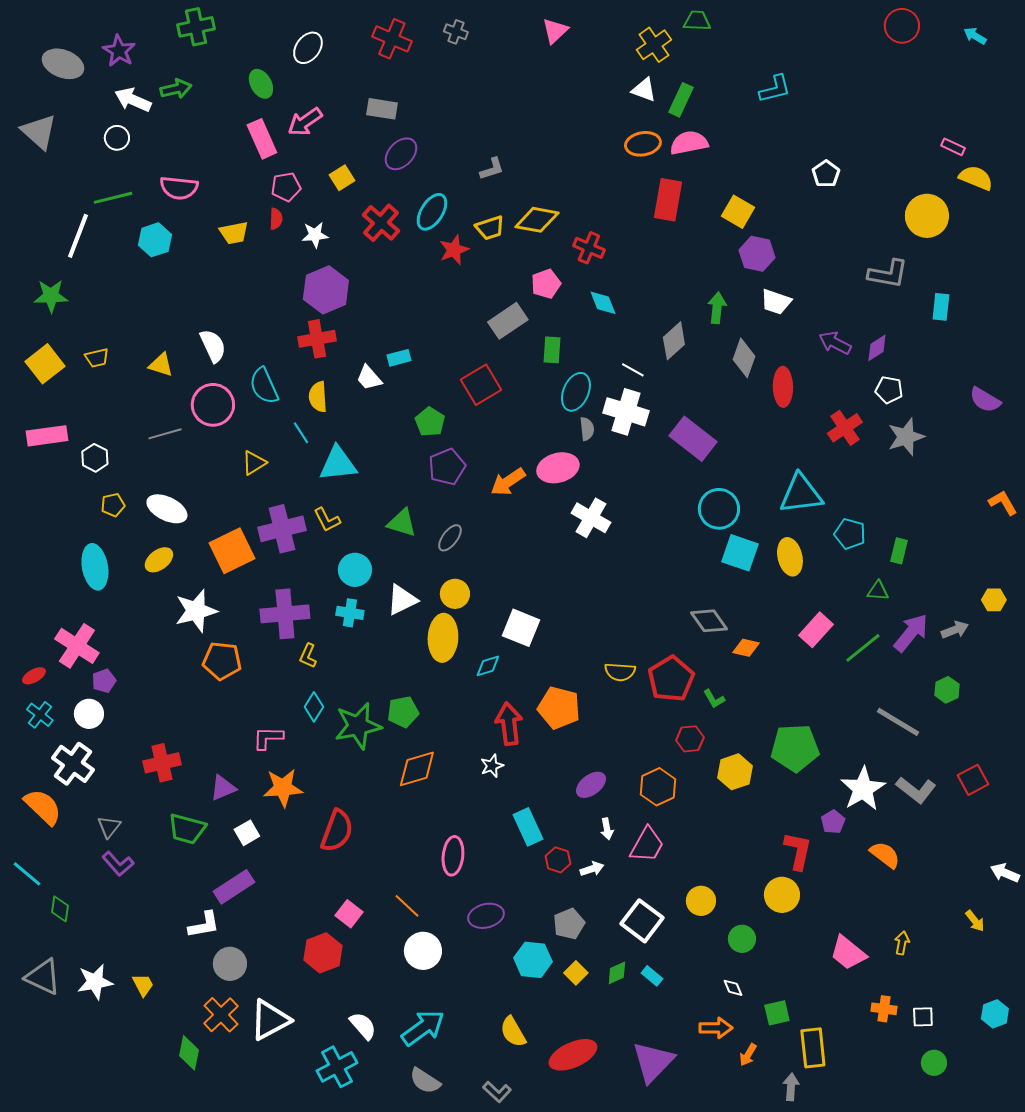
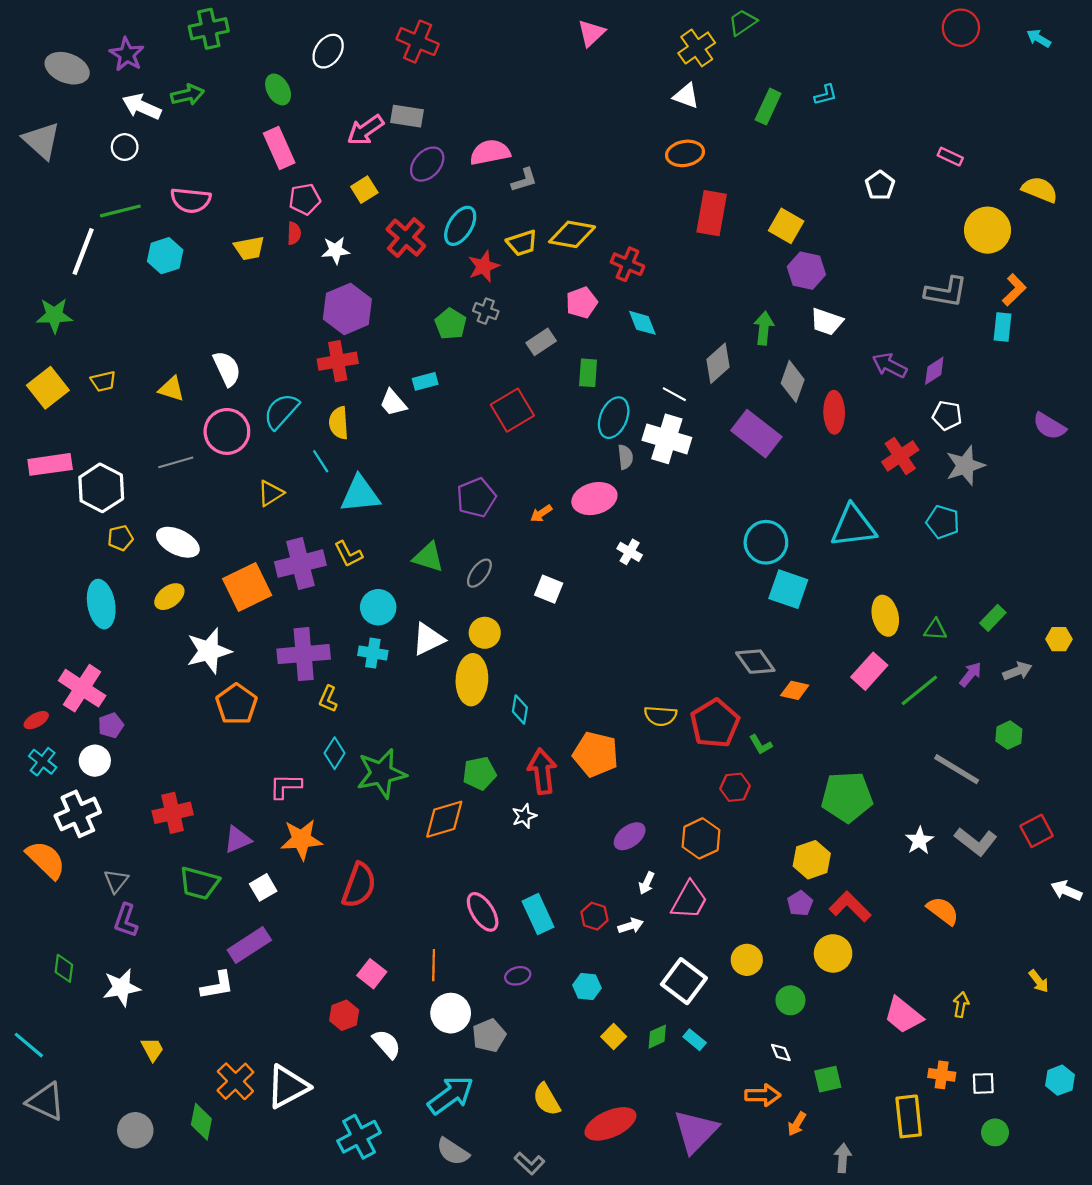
green trapezoid: (697, 21) -> (743, 22), turned -36
gray cross: (456, 32) -> (486, 311), moved
cyan L-shape: (775, 89) -> (826, 95), size x0.7
green rectangle: (681, 100) -> (768, 107), moved
pink arrow: (305, 122) -> (365, 130), moved
pink semicircle: (689, 143) -> (490, 152), moved
pink rectangle: (953, 147) -> (950, 157), moved
gray rectangle: (508, 321) -> (541, 342), size x0.7
cyan semicircle: (264, 386) -> (281, 411), turned 66
green pentagon: (430, 422) -> (451, 324), moved
purple rectangle: (693, 439) -> (756, 434), moved
white hexagon: (95, 458) -> (101, 488), size x1.6
orange arrow: (508, 482) -> (541, 513), size x0.6
orange L-shape: (1003, 503) -> (1014, 290), moved, turned 76
white cross: (591, 518) -> (630, 552), size x0.6
cyan pentagon: (850, 534) -> (943, 522), moved
green rectangle: (899, 551) -> (993, 618), moved, turned 30
yellow ellipse: (790, 557) -> (885, 616), moved
white square: (521, 628) -> (549, 589), moved, size x0.7
purple arrow: (911, 633) -> (970, 674), size x0.6
orange pentagon: (222, 661) -> (236, 704), turned 30
cyan diamond: (488, 666) -> (520, 709), turned -64
green pentagon: (403, 712) -> (479, 773), moved
white cross: (73, 764) -> (78, 814), turned 30
yellow hexagon: (735, 772) -> (812, 860), moved
white star: (863, 789) -> (919, 841), size x0.6
purple pentagon: (833, 822) -> (800, 903), moved
cyan rectangle: (528, 827) -> (538, 914), moved
white arrow: (607, 829) -> (647, 883), turned 35
red L-shape: (798, 851) -> (850, 907), turned -57
pink ellipse: (453, 856) -> (483, 912), turned -39
purple L-shape: (118, 864) -> (126, 920), turned 60
white arrow: (1005, 873) -> (1066, 891), moved
cyan line: (27, 874) -> (29, 1045), moved
orange line: (407, 906) -> (434, 965), turned 48
purple ellipse: (486, 916) -> (518, 976), size x0.7
gray pentagon: (569, 924) -> (489, 1035), moved
red hexagon: (323, 953) -> (344, 1015), size x0.7
cyan hexagon: (533, 960) -> (587, 986), moved, size x0.7
gray circle: (230, 964) -> (135, 1130), moved
gray triangle: (43, 977) -> (46, 1102), moved
white star: (95, 982) -> (121, 988), moved
white semicircle: (363, 1026) -> (387, 1044), moved
yellow rectangle: (813, 1048) -> (909, 1116), moved

